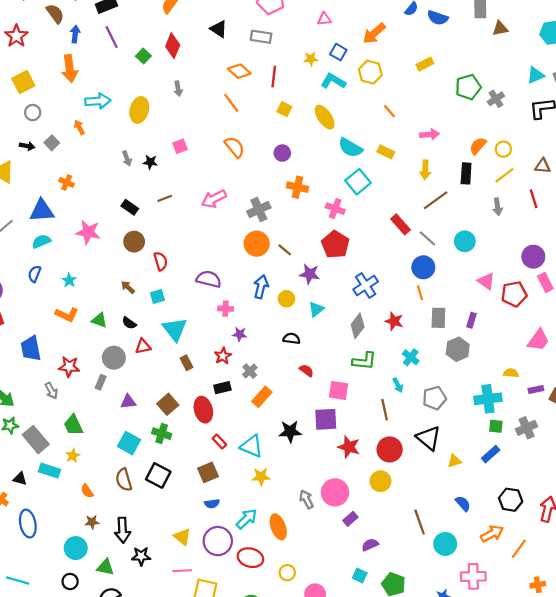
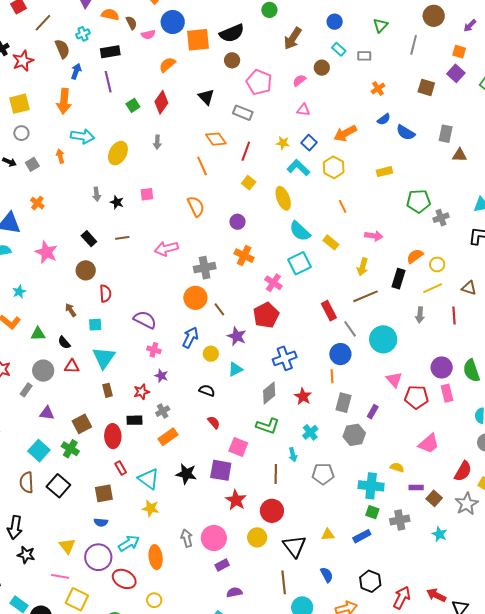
cyan circle: (465, 241) -> (383, 339), size x1.4
green triangle: (99, 320) -> (38, 334), turned -35
black triangle: (429, 438) -> (294, 546), moved

